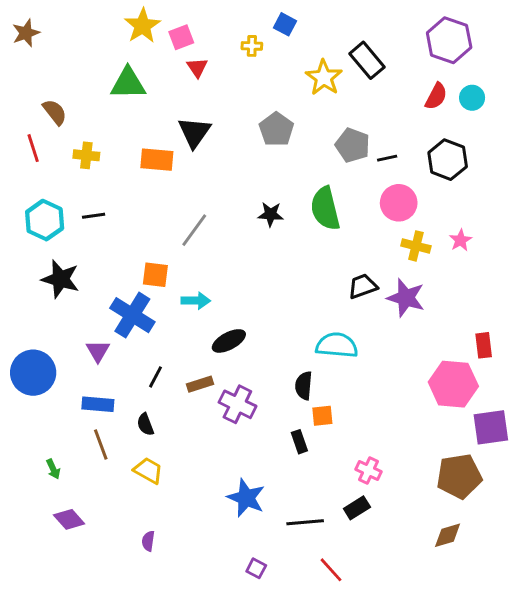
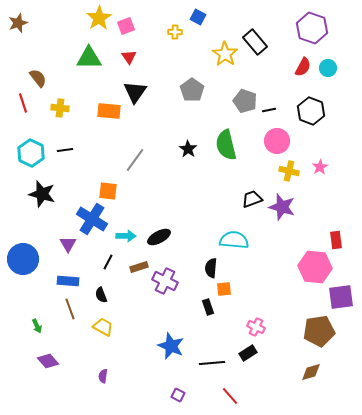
red triangle: (197, 68) -> (129, 57), moved
black star: (271, 214) -> (188, 149), turned 30
cyan arrow: (196, 301) -> (126, 236), moved

